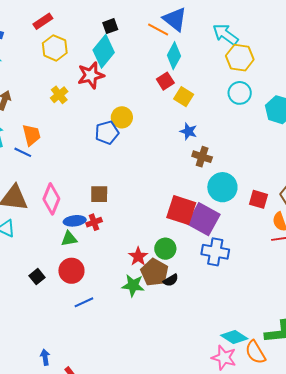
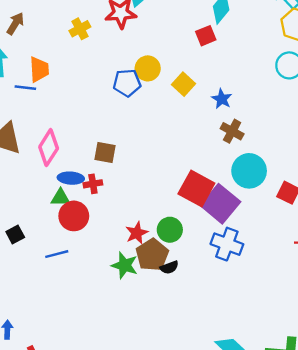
yellow square: (184, 97) -> (183, 84), moved
blue line: (23, 152) -> (25, 88), turned -30
red circle: (71, 271) -> (74, 216), moved
blue line: (84, 302) -> (57, 254), moved

